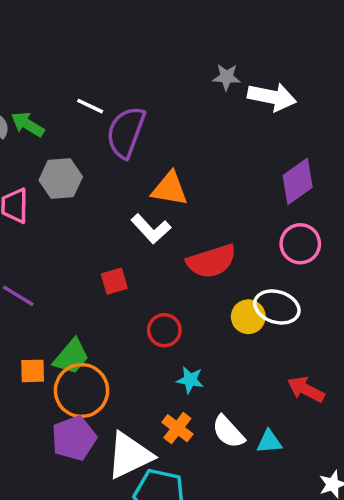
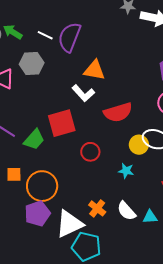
white line: (90, 106) -> (45, 35), moved
red square: (114, 281) -> (62, 123), size x1.8
green trapezoid: (71, 357) -> (34, 140), moved
cyan star: (190, 380) -> (126, 171), moved

